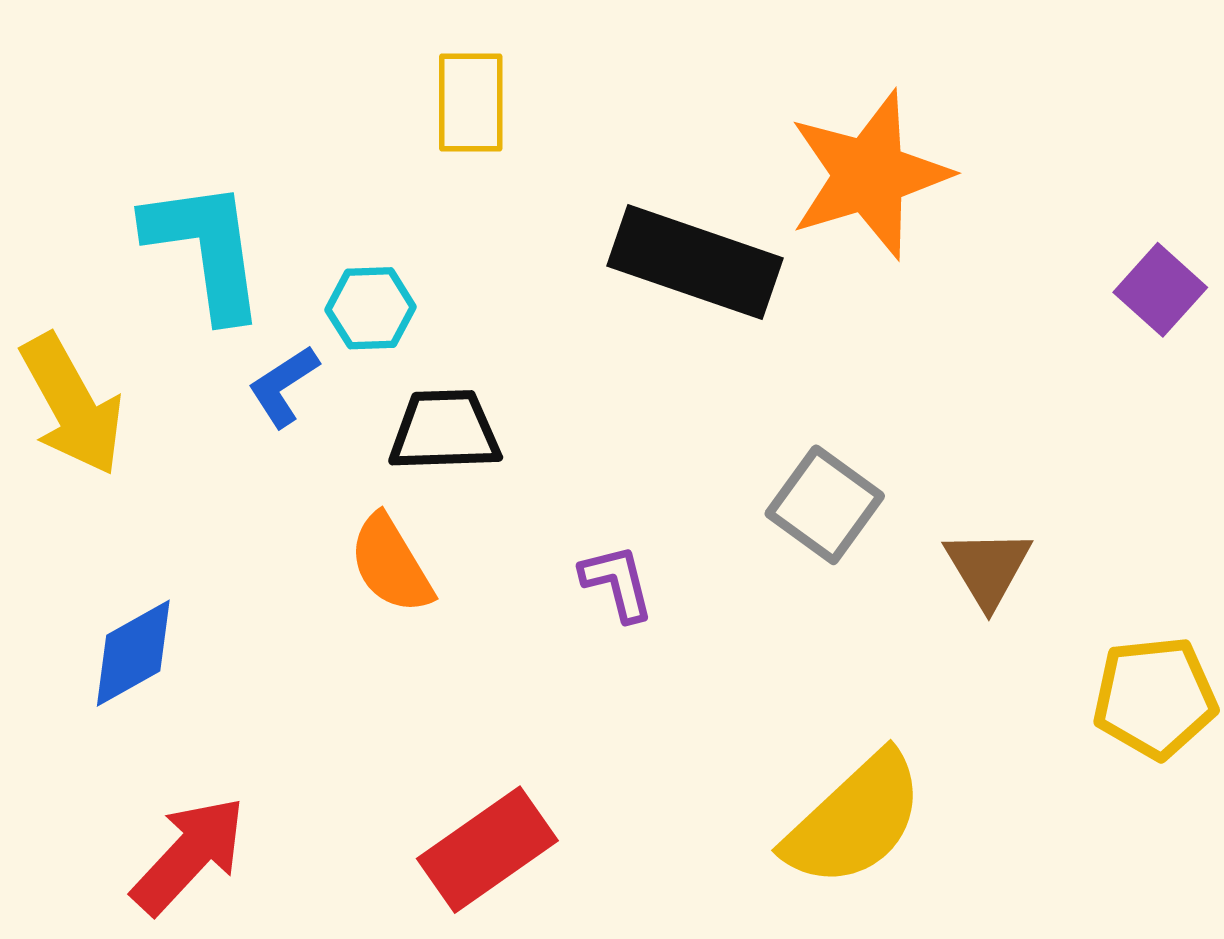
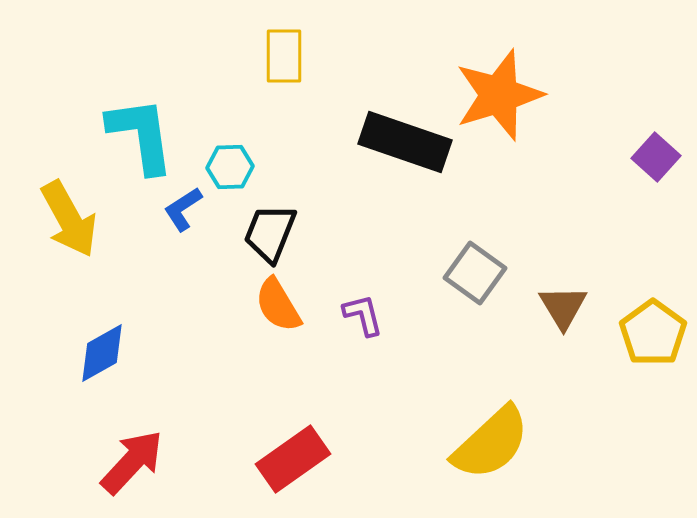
black trapezoid: (445, 431) -> (270, 233), turned -66
orange semicircle: (391, 564) -> (278, 305), moved
yellow pentagon: (1155, 698) -> (653, 333), moved, turned -30

